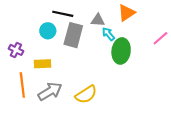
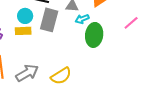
cyan arrow: (108, 34) -> (82, 19), turned -72
yellow rectangle: (42, 64) -> (23, 31), moved

